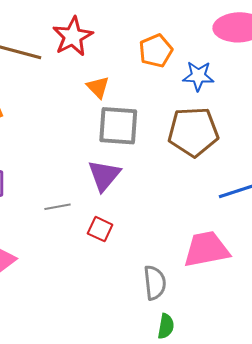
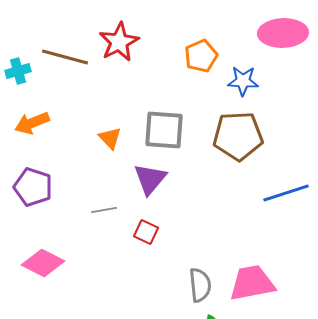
orange triangle: (98, 87) -> (110, 138), moved
pink trapezoid: (206, 249) -> (252, 283), moved

